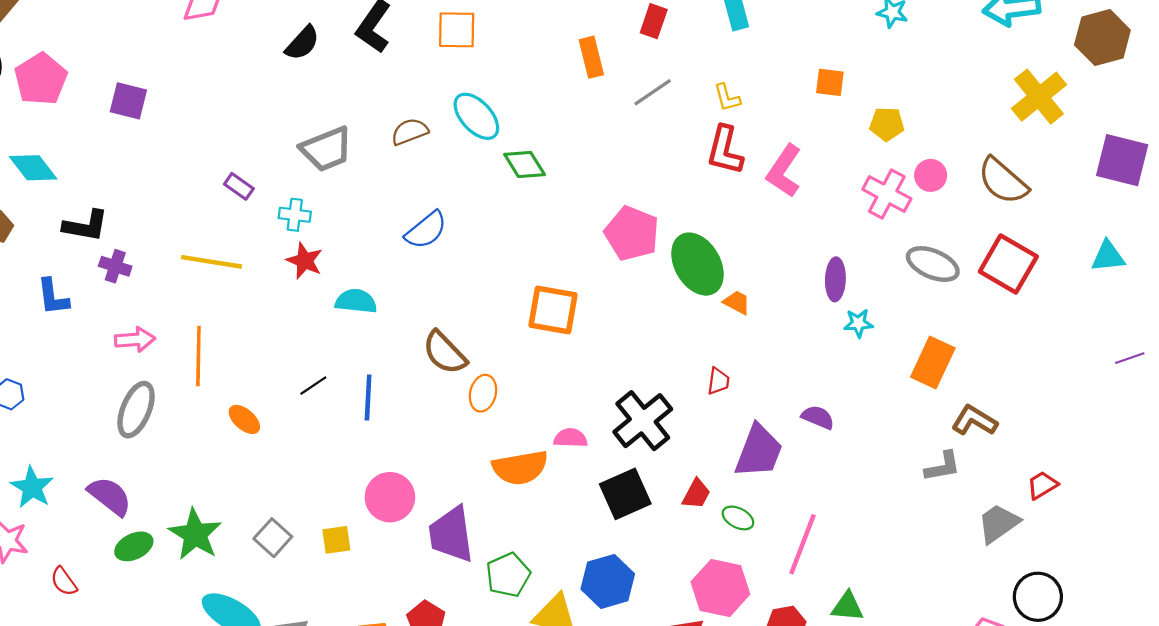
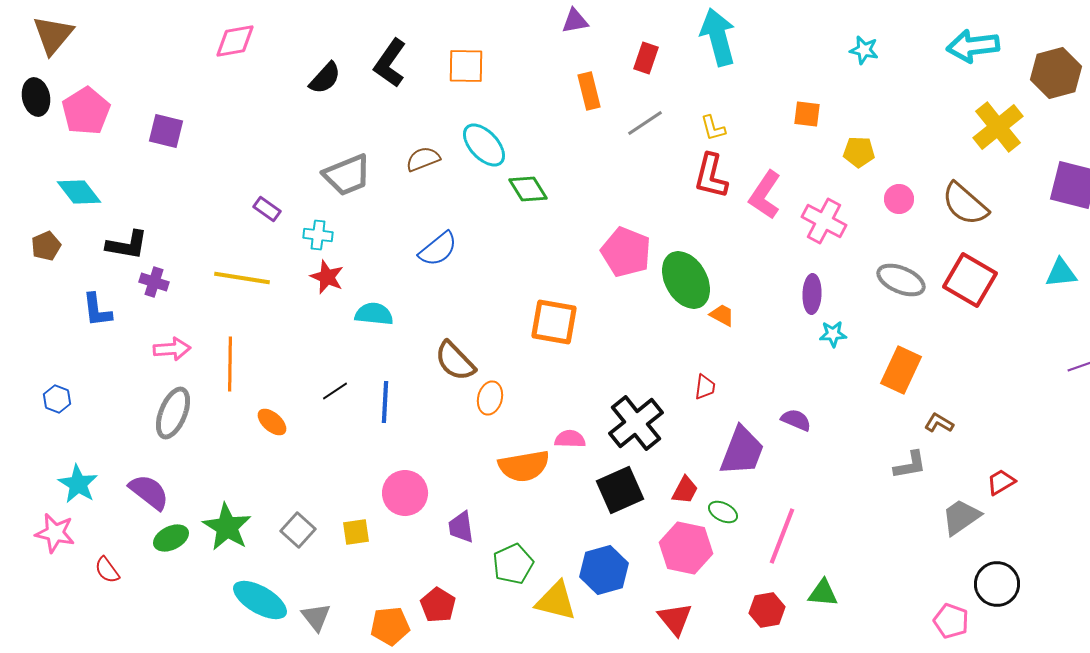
pink cross: (887, 194) -> (824, 221), moved
brown L-shape: (974, 421) -> (939, 423), size x0.7
purple trapezoid: (451, 534) -> (461, 527), size x0.6
pink hexagon: (720, 588) -> (686, 548), moved

